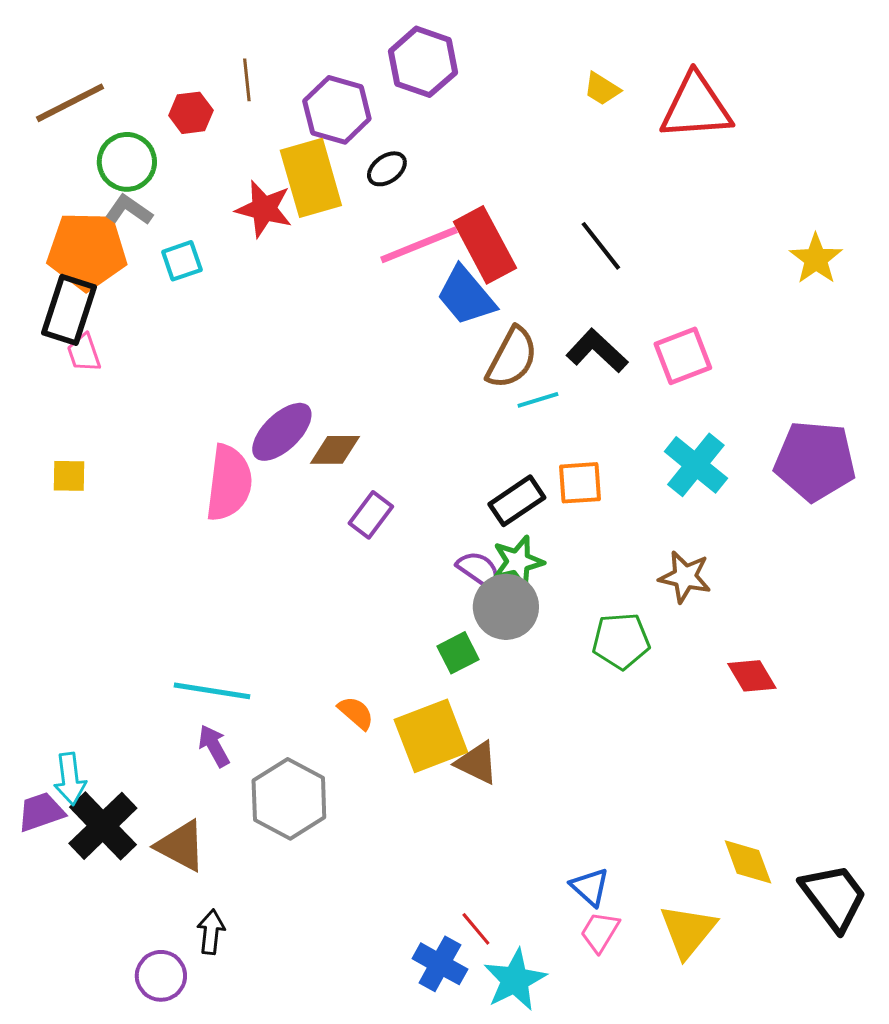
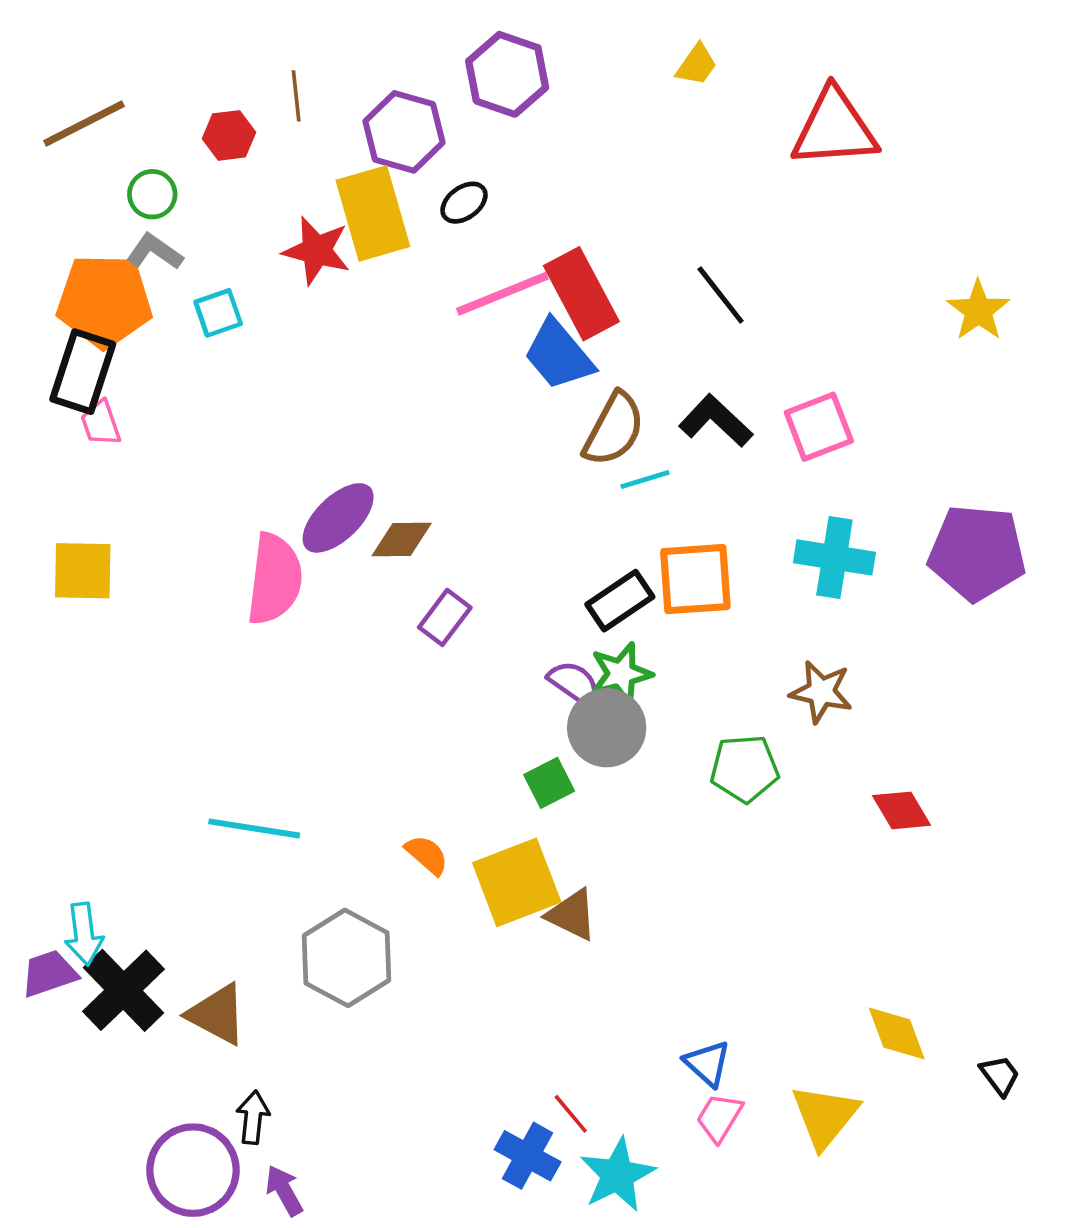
yellow trapezoid: (602, 89) -> (697, 65), moved, turned -87
green circle: (127, 162) -> (152, 194), size x0.7
cyan cross: (696, 465) -> (834, 557), turned -30
yellow square: (69, 476) -> (83, 571), size x1.5
orange square: (580, 483) -> (695, 579), size x1.4
purple arrow: (214, 746) -> (284, 1191), moved
black trapezoid: (834, 897) -> (1000, 1075), size x0.5
purple circle: (161, 976) -> (193, 1170), size x1.5

